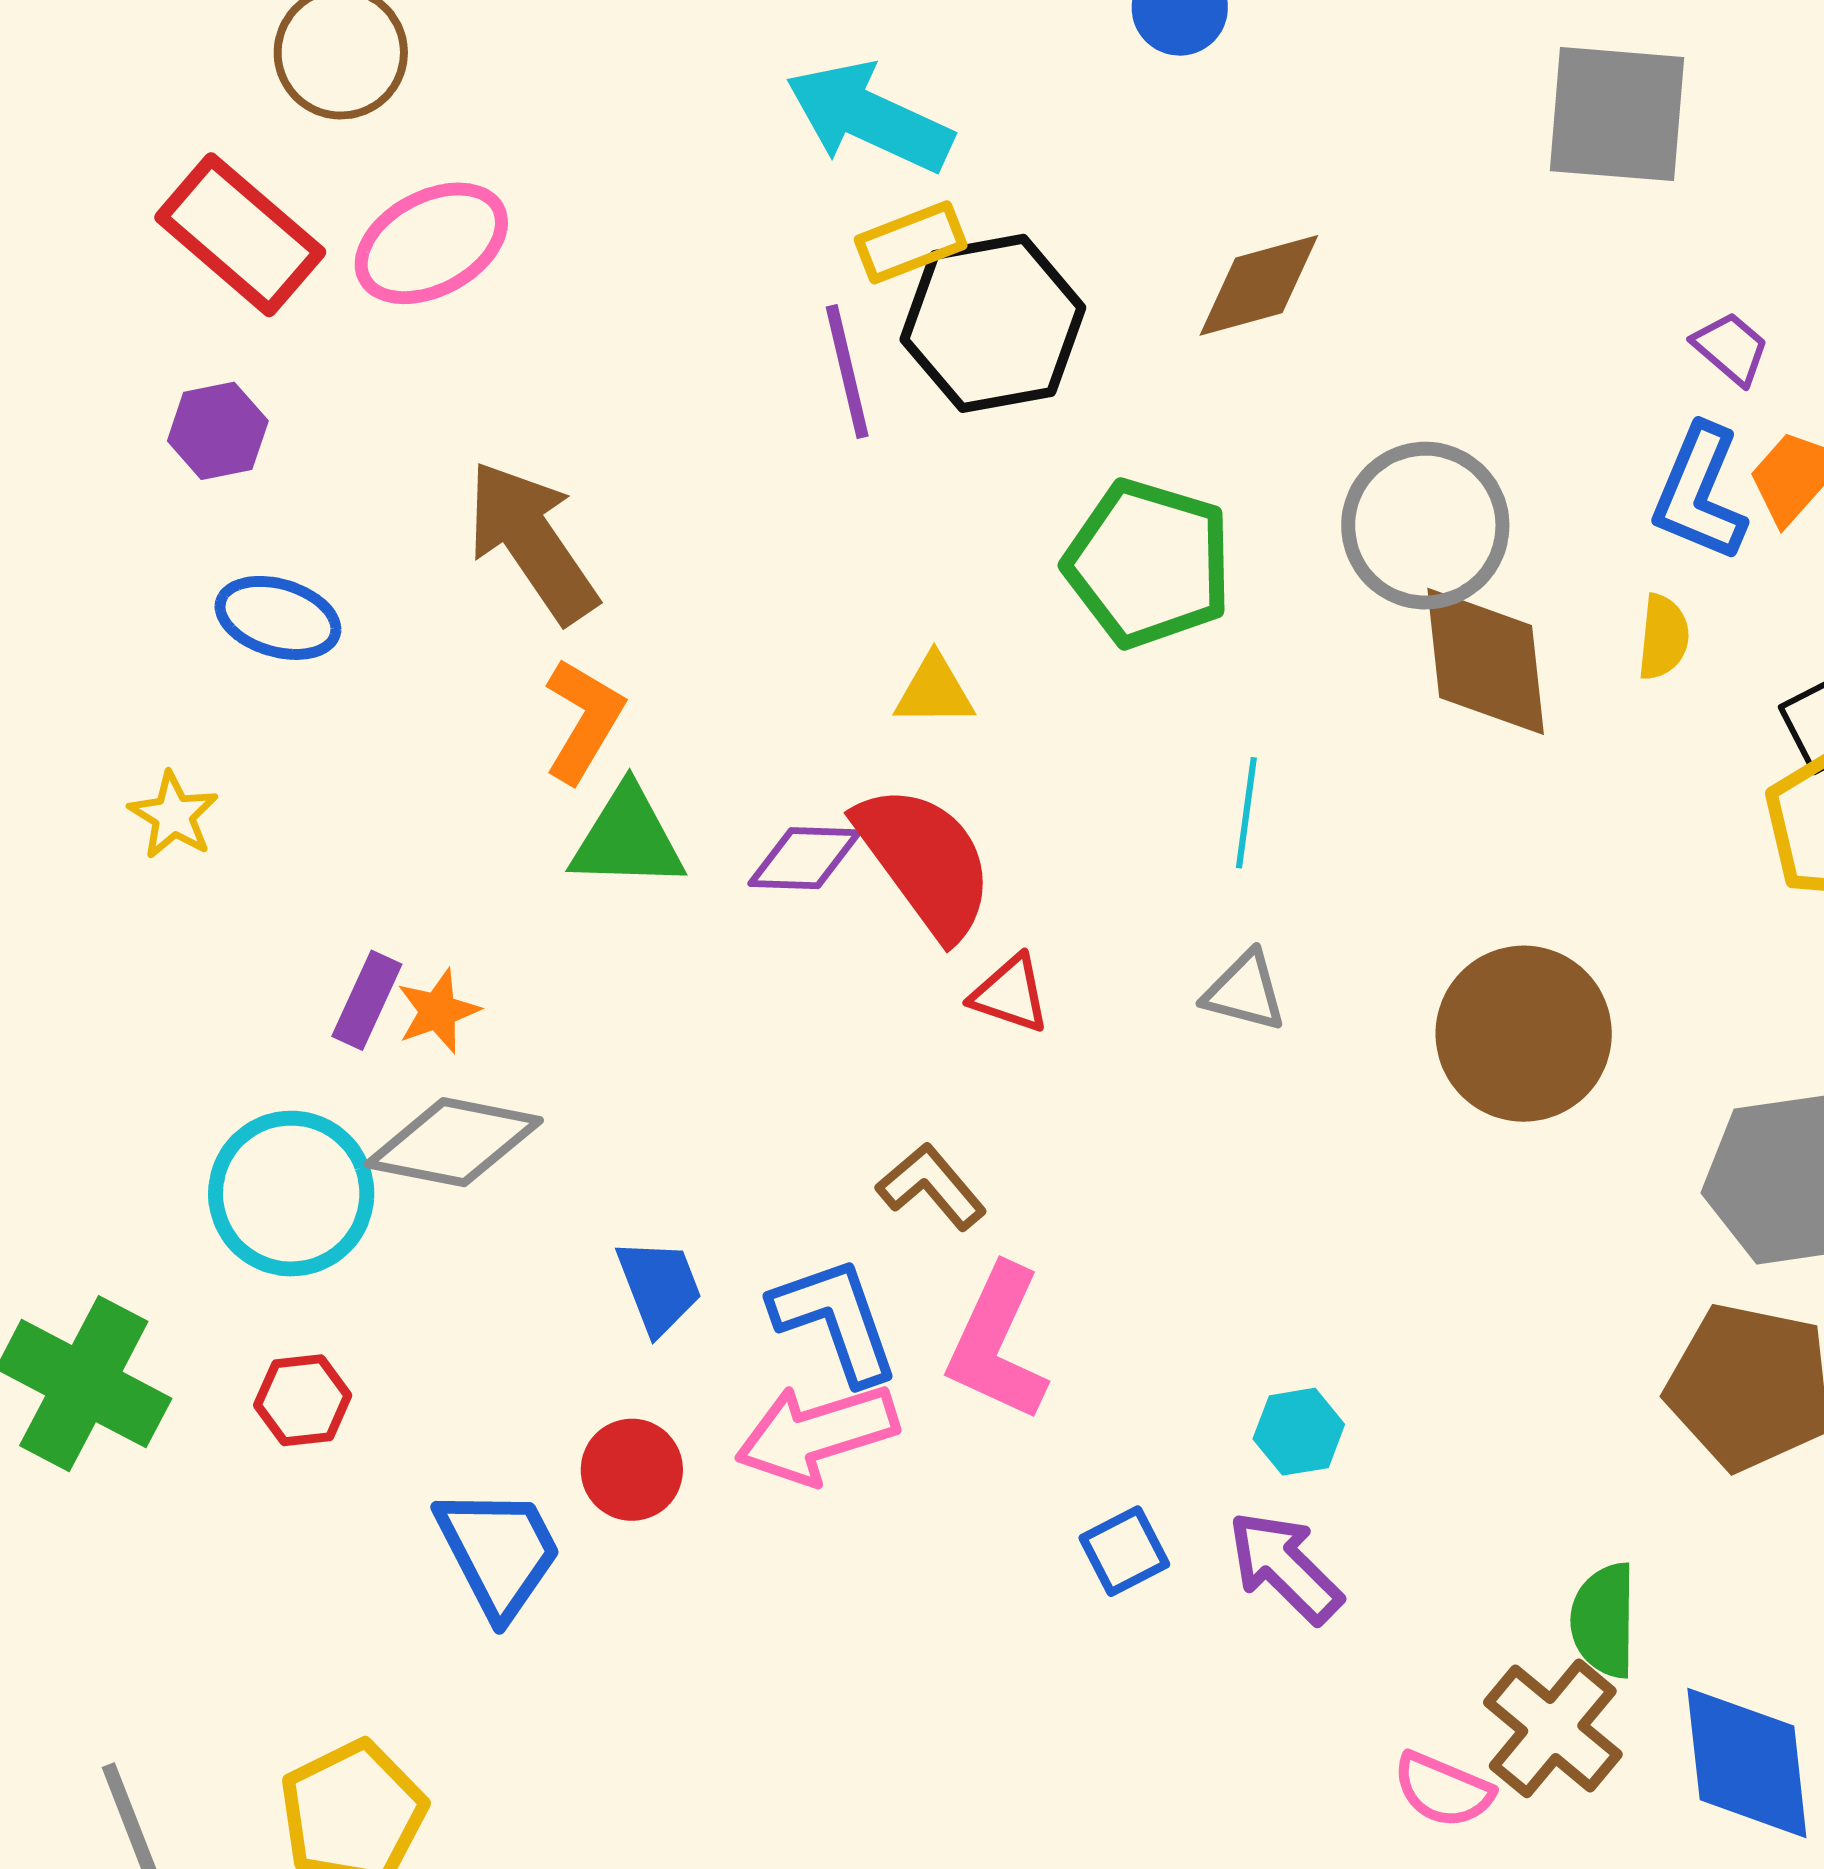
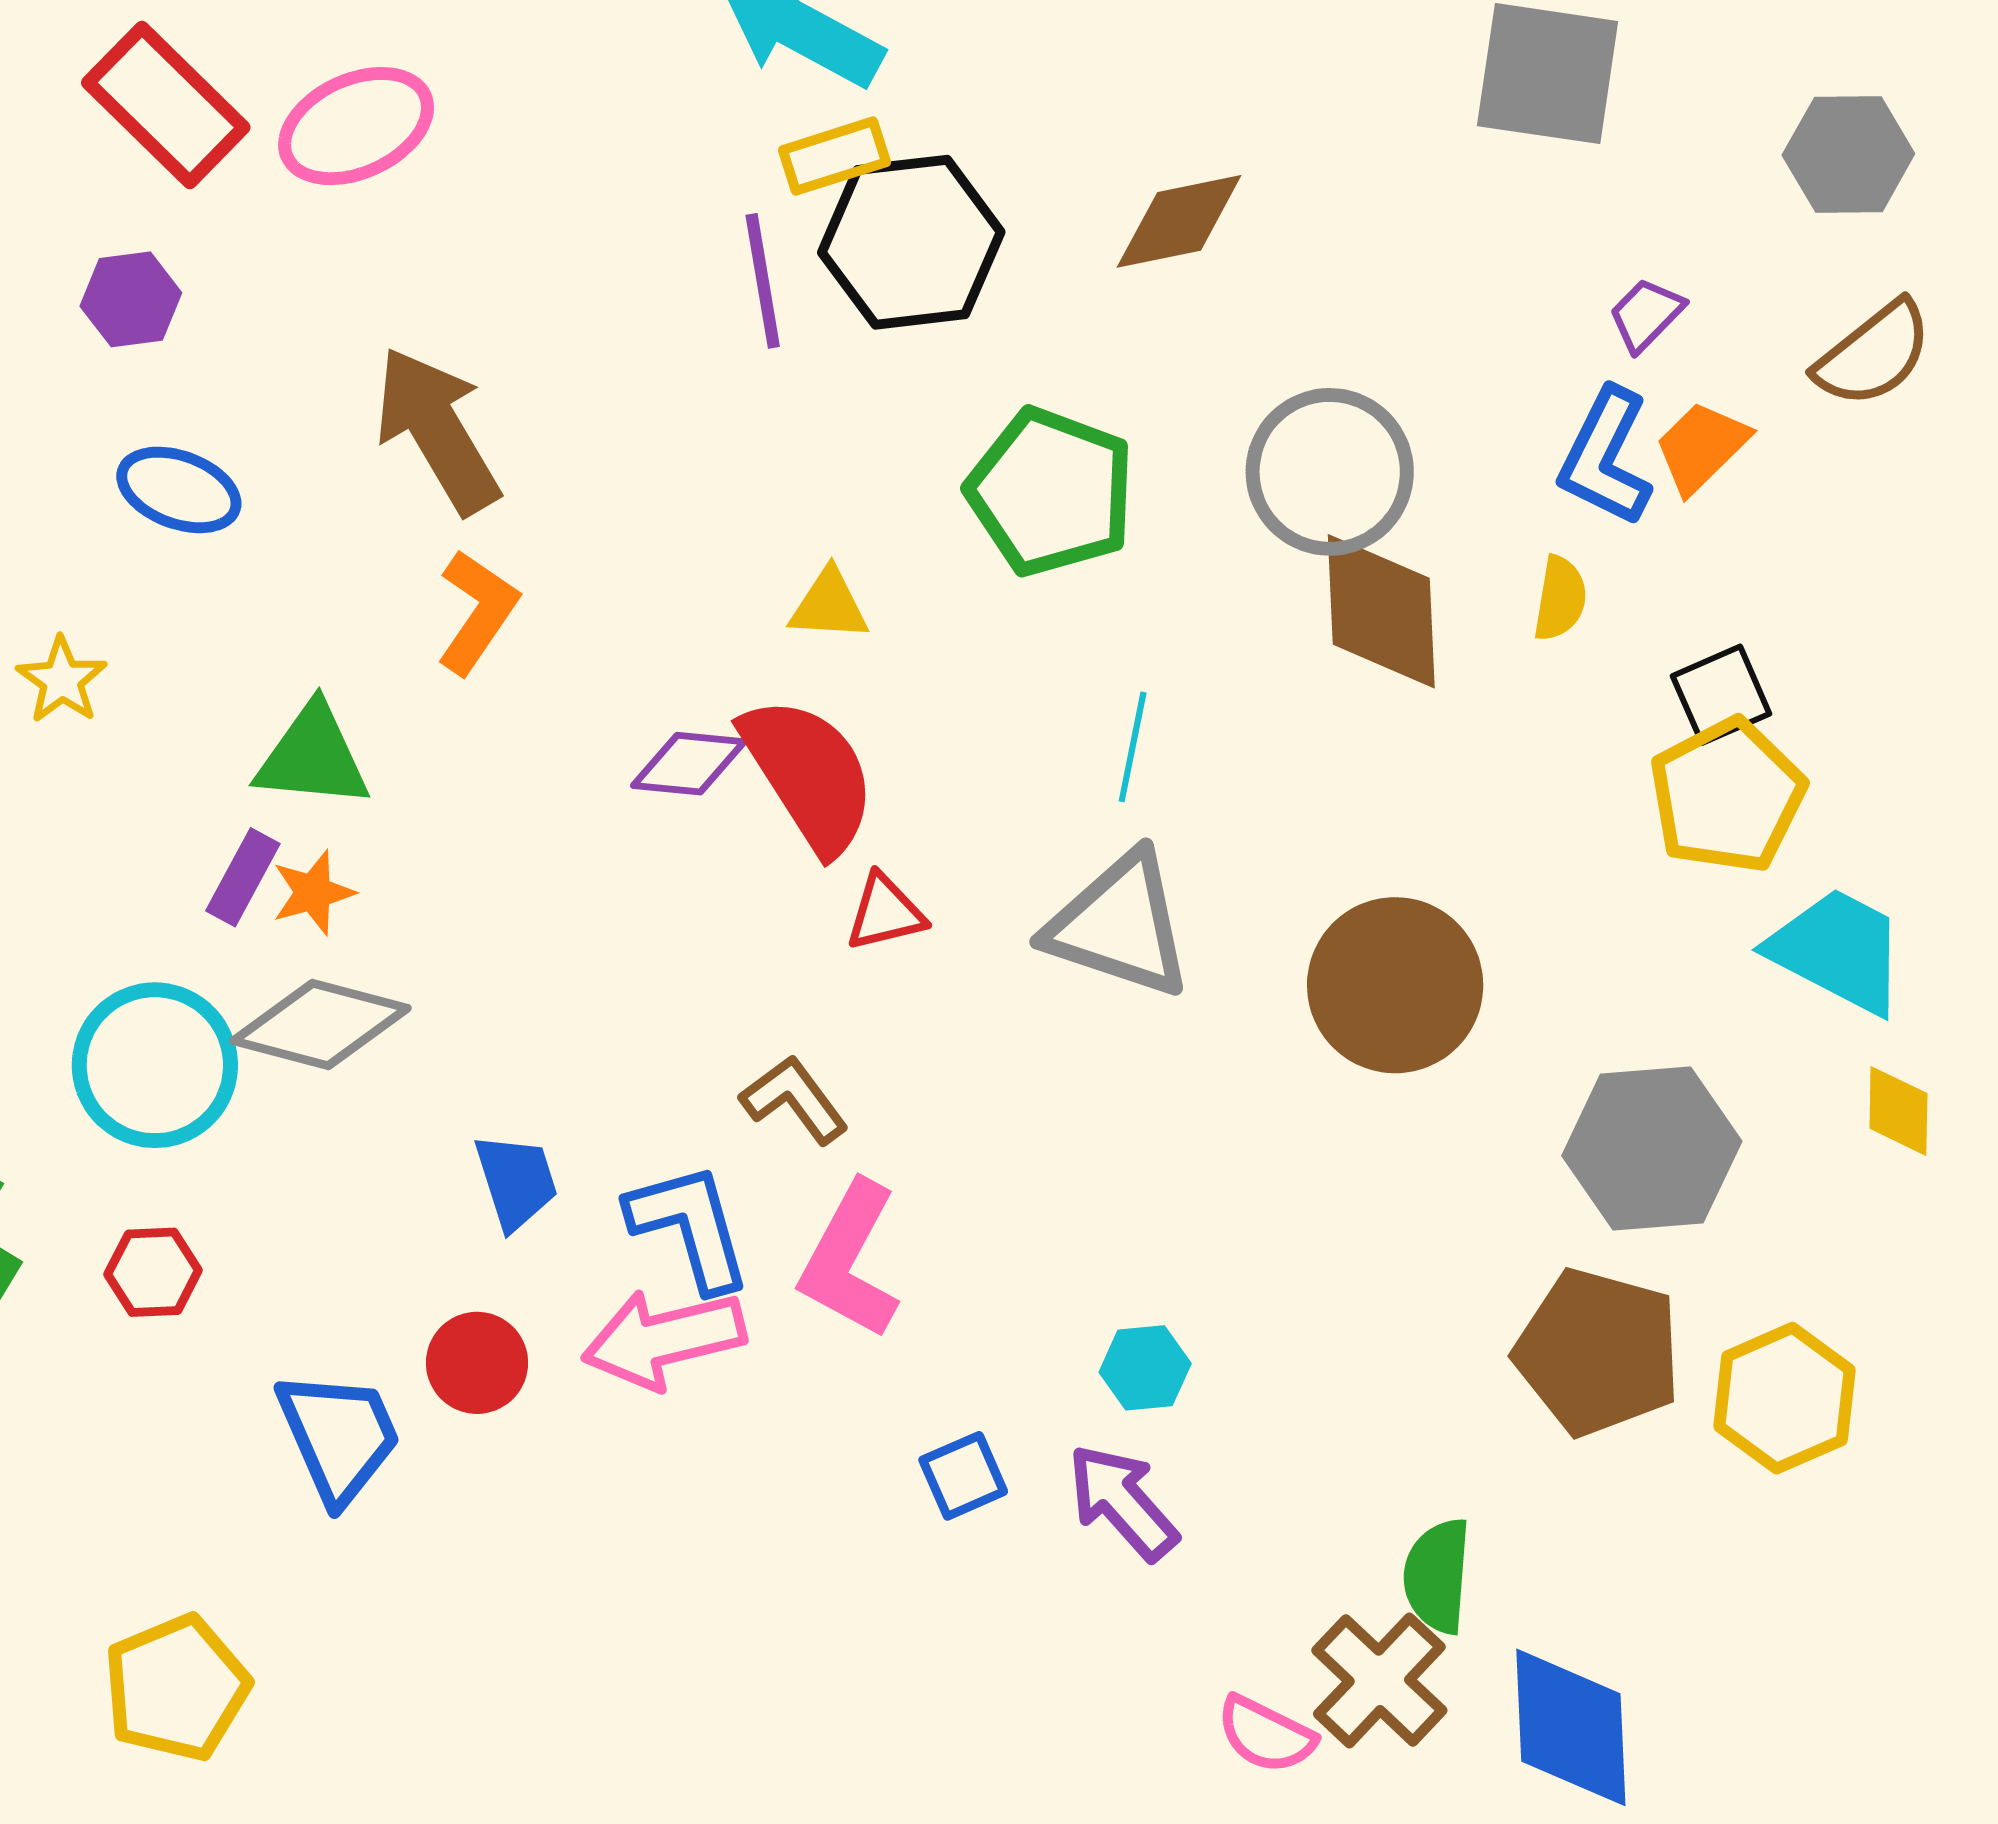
purple trapezoid: (1731, 348) -> (1646, 315), turned -90
green triangle: (627, 838) -> (313, 757), moved
gray triangle: (1245, 991) -> (1119, 925), size x1.8
red triangle: (1010, 994) -> (885, 913), turned -36

